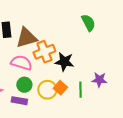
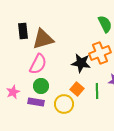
orange cross: (44, 52) -> (100, 53), moved
pink semicircle: (21, 63) -> (38, 64), turned 100
yellow circle: (47, 90) -> (64, 104), moved

